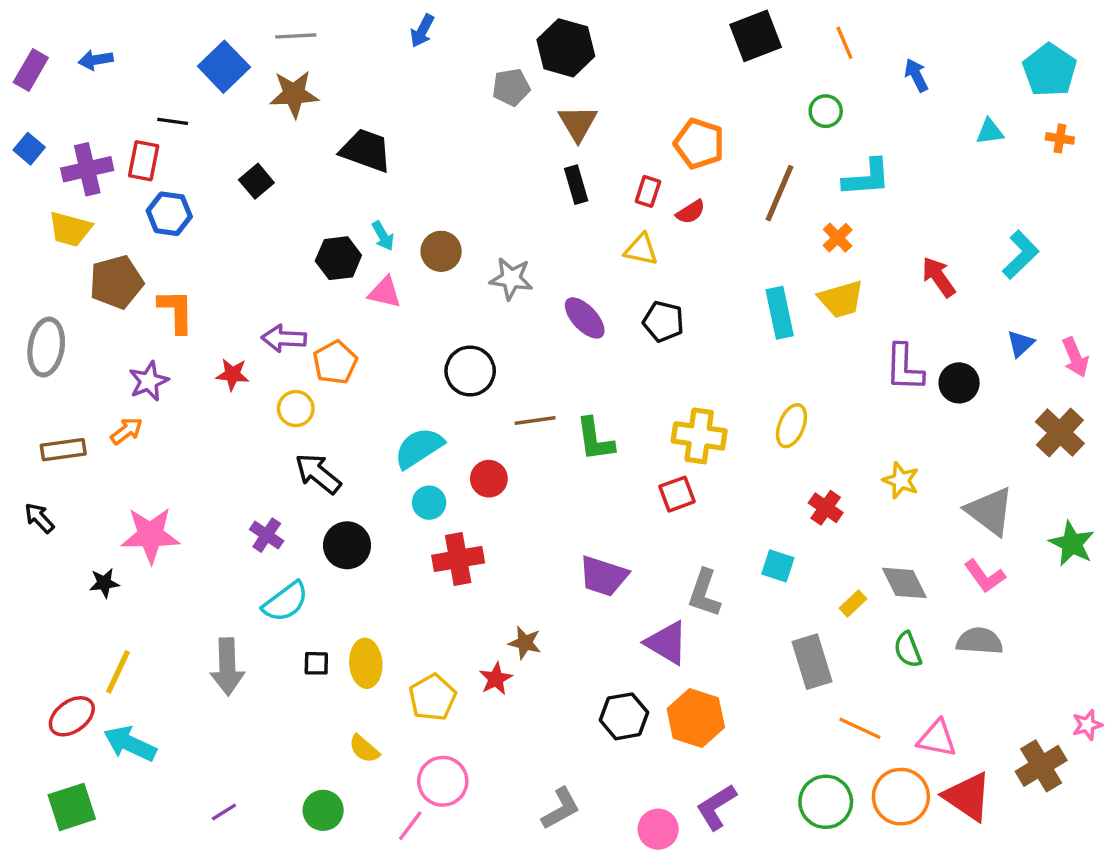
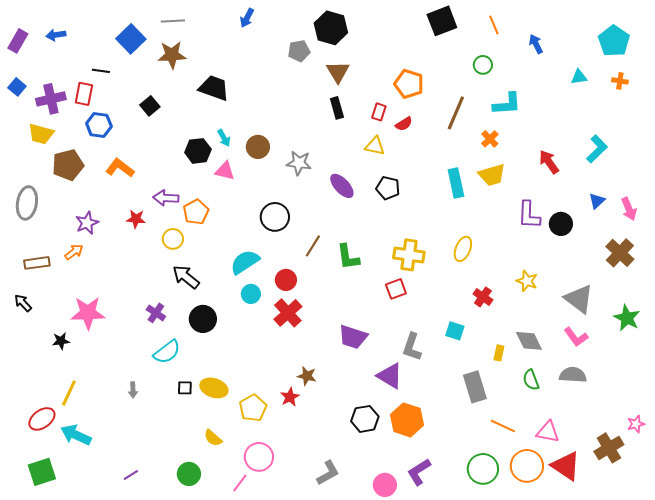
orange L-shape: (176, 311) -> (120, 168), moved, turned -52
brown line: (535, 421) -> (313, 246), turned -50
red cross: (458, 559) -> (288, 313), moved, turned -32
yellow rectangle: (853, 603) -> (499, 353), turned -35
yellow ellipse: (366, 663) -> (214, 388), turned -68
gray arrow: (227, 667) -> (133, 390), size x0.5

